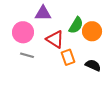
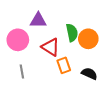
green semicircle: (76, 25) -> (72, 33), turned -42
gray line: (27, 55) -> (22, 72), moved, turned 64

